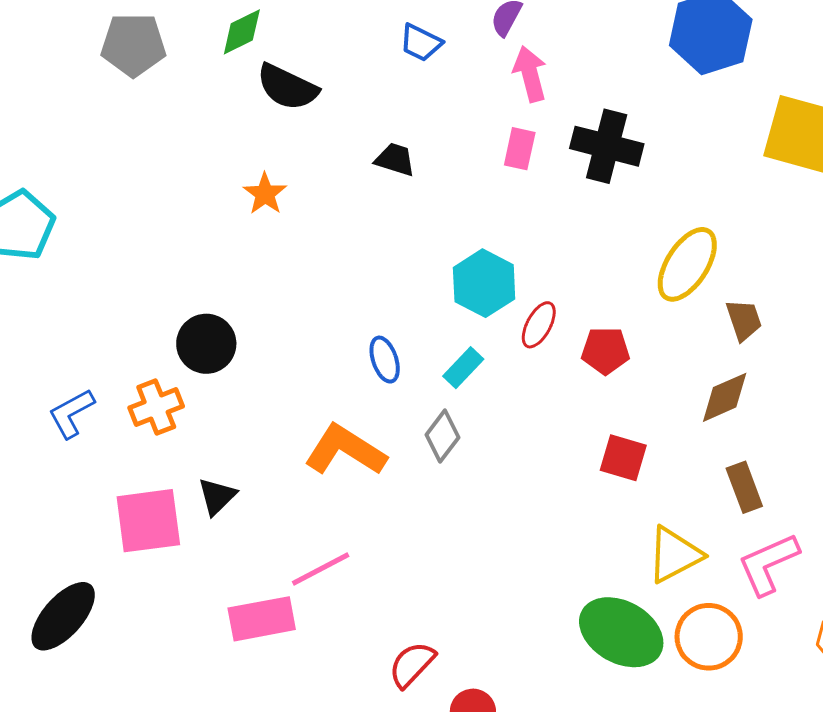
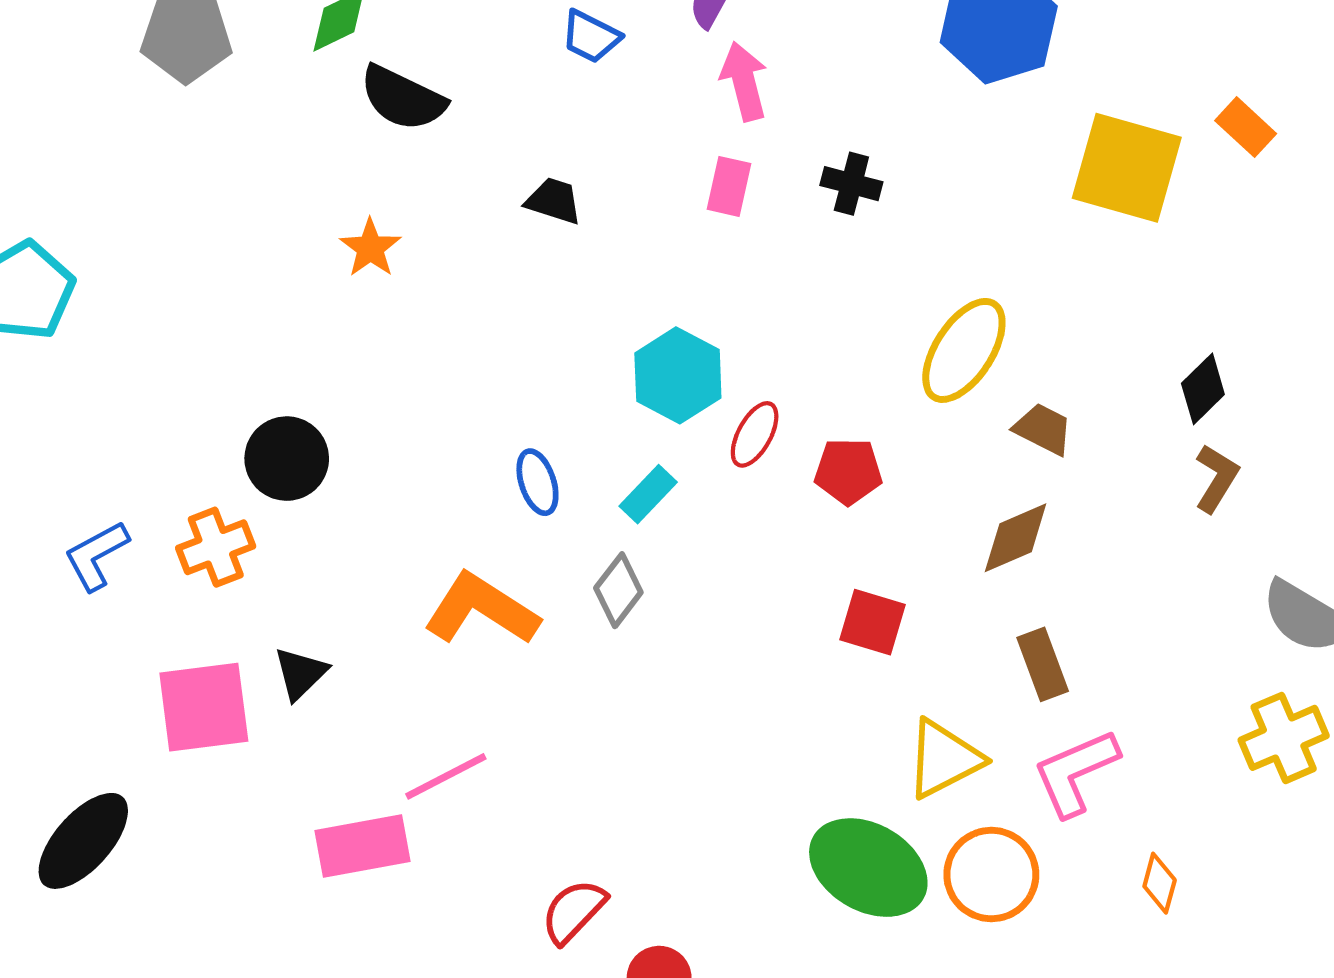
black cross: (607, 146) -> (851, 184), size x0.6
brown trapezoid: (744, 320) -> (1043, 429), turned -45

